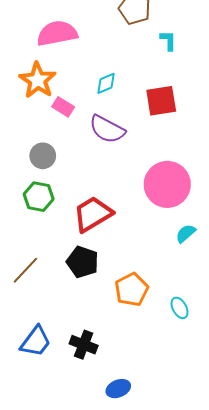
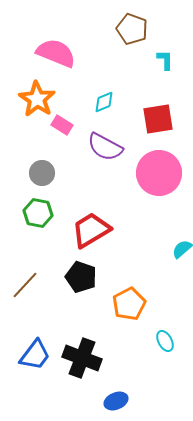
pink semicircle: (57, 33) -> (56, 53), turned 33
pink circle: (167, 184) -> (159, 173), moved
cyan ellipse: (180, 308) -> (165, 341), moved
black cross: (84, 345) -> (82, 358), size x1.4

